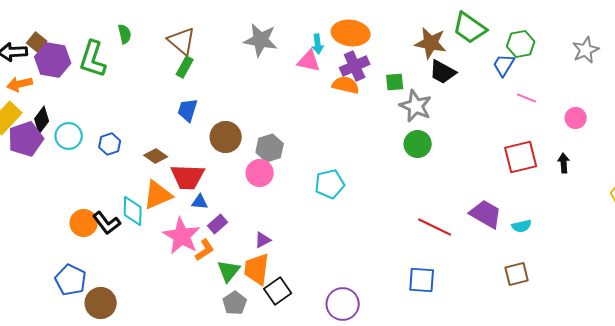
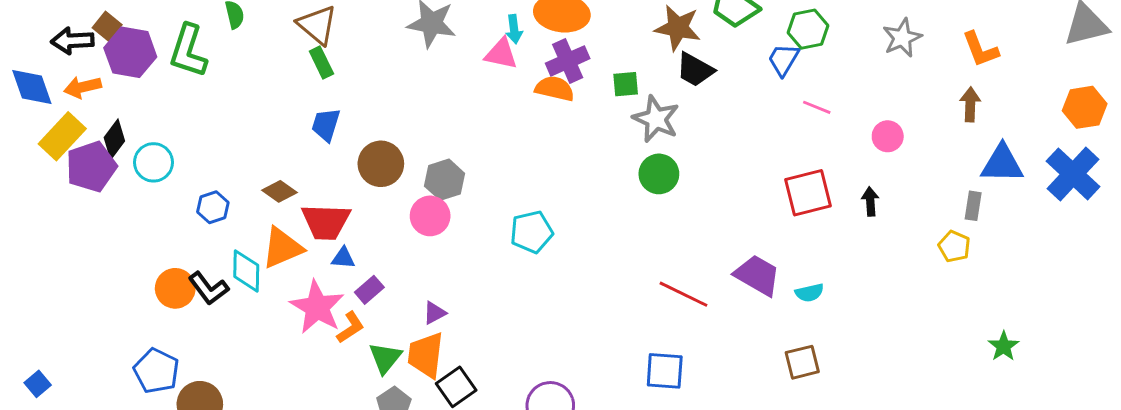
green rectangle: (185, 67) -> (321, 62), turned -55
blue hexagon: (110, 144) -> (213, 207), moved

